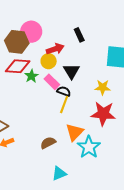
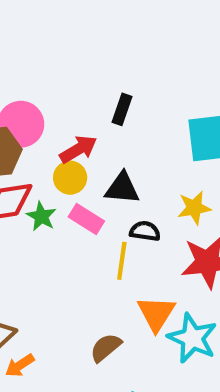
black rectangle: (79, 35) -> (122, 109), turned 56
black triangle: (71, 71) -> (122, 188), turned -42
black semicircle: (64, 91) -> (145, 231), moved

